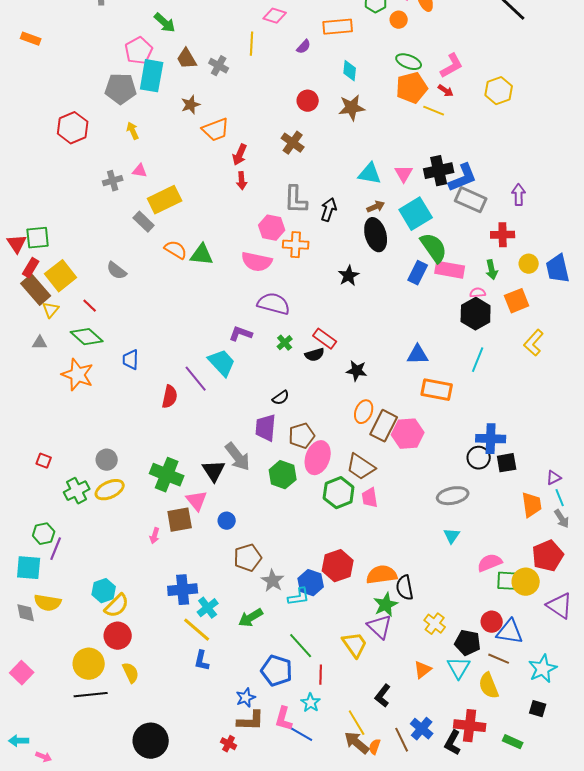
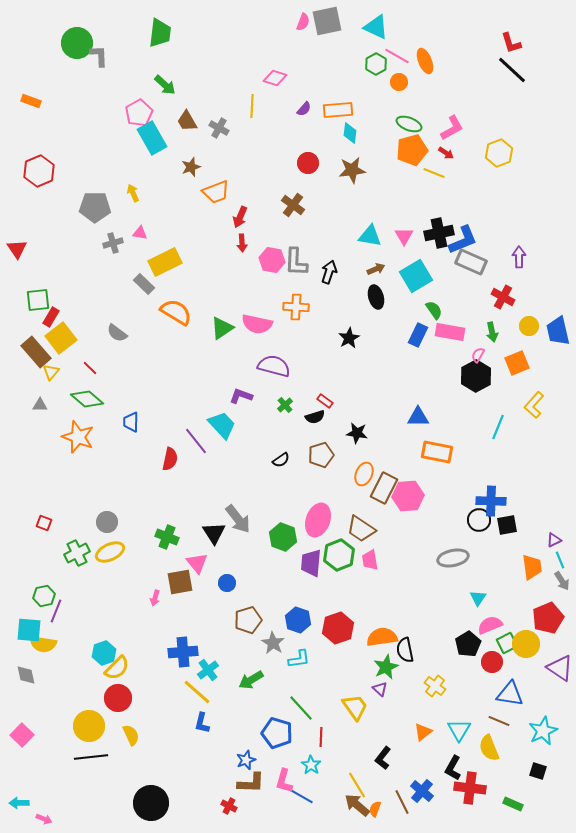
orange rectangle: (338, 27) -> (338, 110), moved
cyan rectangle: (152, 76) -> (152, 138), turned -40
gray pentagon: (121, 89) -> (95, 207), moved
red hexagon: (73, 128) -> (39, 171), moved
pink hexagon: (272, 228) -> (272, 260), moved
black ellipse: (376, 235) -> (376, 297), size x0.7
red cross: (503, 235) -> (503, 297), turned 30
red triangle: (17, 244) -> (17, 249), moved
green semicircle: (434, 248) -> (434, 310), size x0.6
orange semicircle: (176, 250) -> (176, 312), size x1.4
green triangle: (202, 255) -> (222, 328), moved, turned -40
red rectangle: (31, 268) -> (51, 317), moved
pink semicircle: (478, 293) -> (478, 355), turned -56
red rectangle: (325, 339) -> (325, 401), size x0.7
cyan line: (478, 360) -> (498, 427), moved
purple trapezoid: (266, 428) -> (311, 563), moved
brown pentagon: (302, 436) -> (321, 455), moved
green cross: (167, 475) -> (167, 537), size x0.7
cyan triangle: (452, 536) -> (478, 598), moved
green square: (507, 581) -> (507, 643), turned -30
blue hexagon: (311, 583) -> (298, 620), moved
yellow semicircle: (48, 603) -> (43, 644), moved
red circle: (492, 622) -> (492, 662), moved
purple triangle: (380, 627) -> (380, 689), size x0.6
black pentagon: (468, 643) -> (468, 644), moved, turned 30
black L-shape: (453, 743) -> (453, 768), moved

